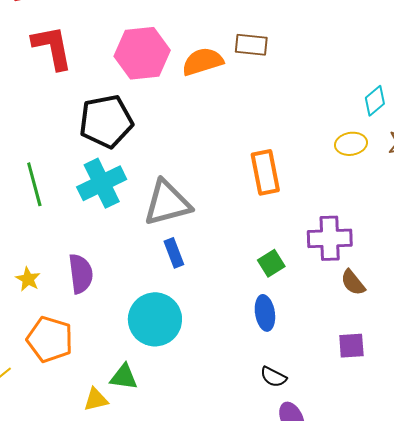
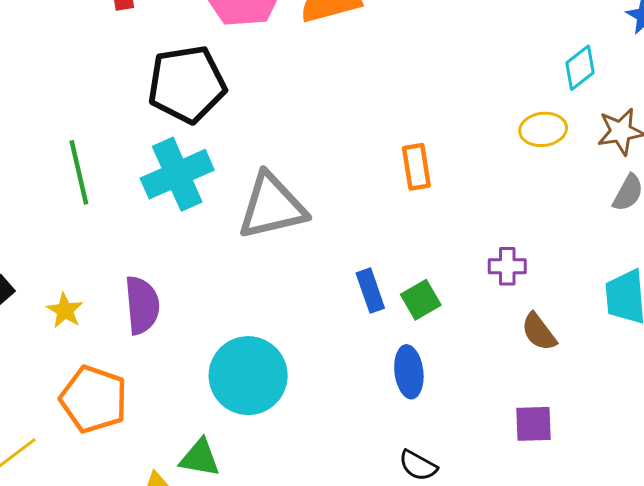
orange rectangle: (265, 172) -> (416, 167), size x0.7
purple cross: (330, 238) -> (507, 266), size x0.6
blue rectangle: (174, 253) -> (370, 291), moved

